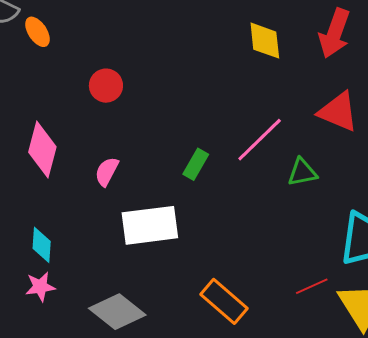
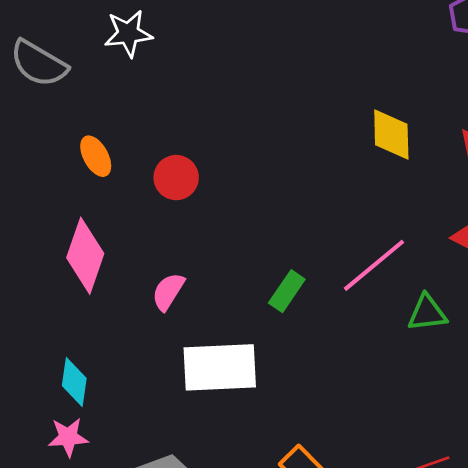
orange ellipse: (37, 32) -> (96, 156), moved

